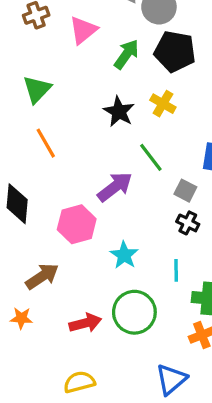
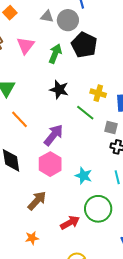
black pentagon: (175, 51) -> (84, 45), turned 30
yellow cross: (163, 104) -> (98, 93), moved
purple arrow: (115, 187) -> (53, 135), moved
orange star: (21, 318) -> (32, 238), moved

